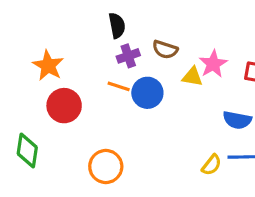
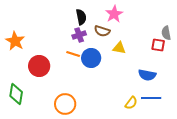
black semicircle: (117, 25) -> (81, 17), moved
pink star: (213, 64) -> (114, 14), moved
orange star: (48, 66) -> (15, 41), moved

